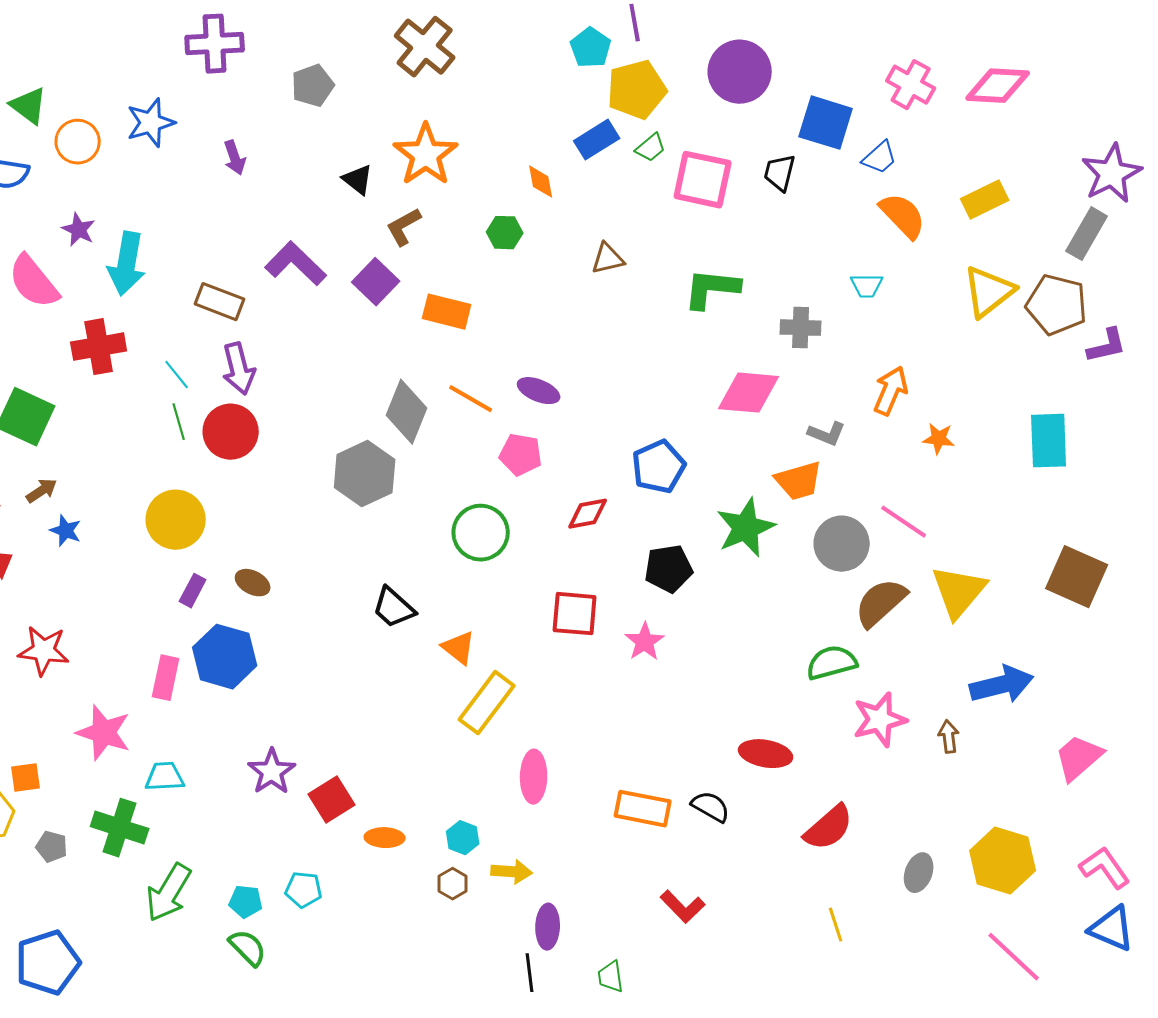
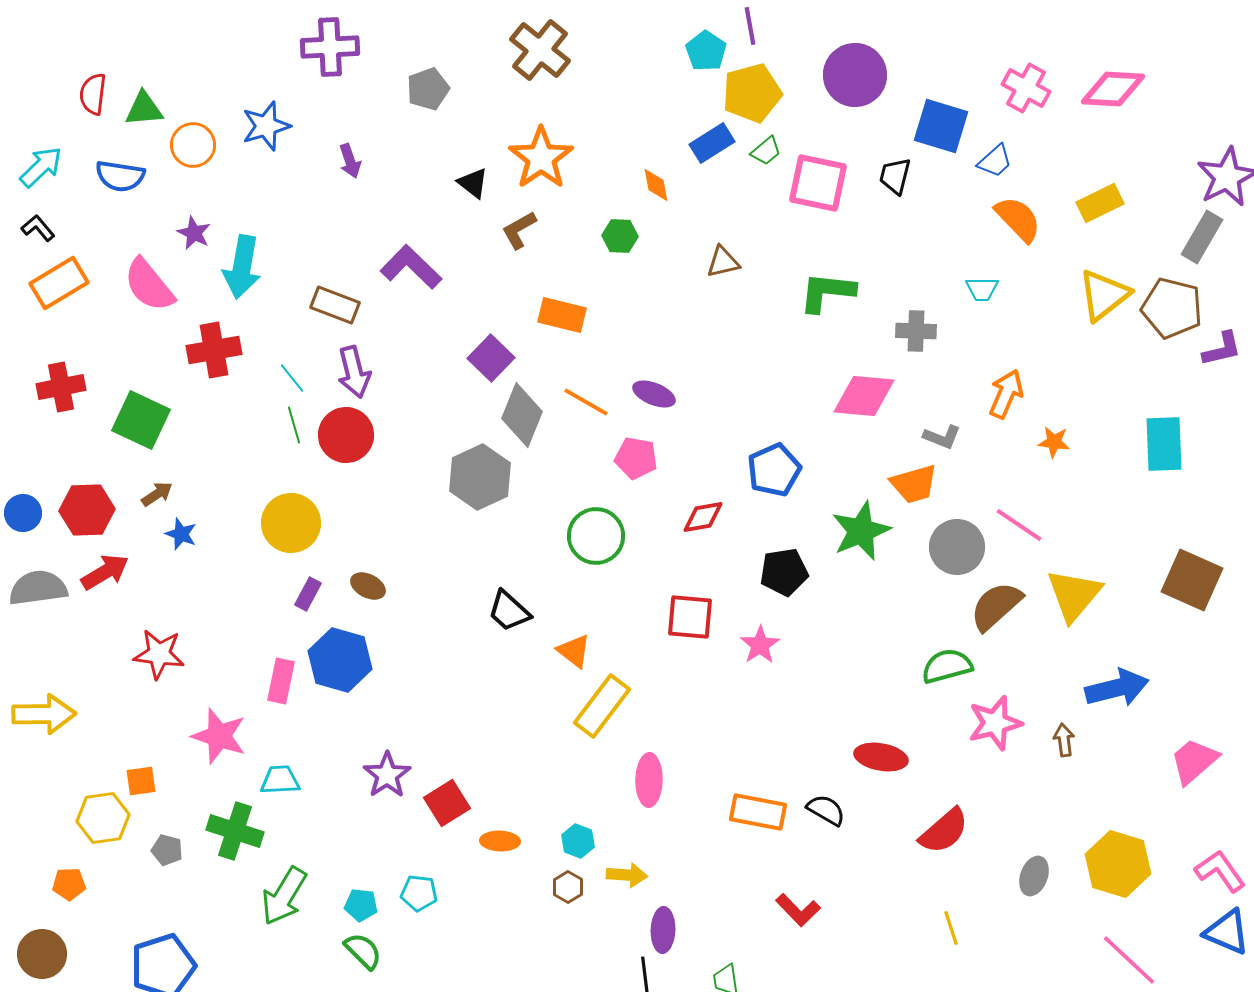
green triangle: (29, 106) -> (144, 109), turned -42
purple square: (376, 282) -> (491, 358), moved

